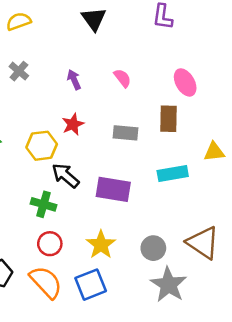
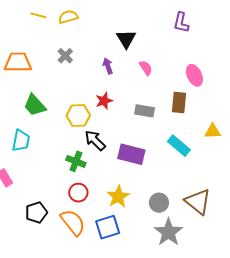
black triangle: (94, 19) -> (126, 39), moved
cyan rectangle: (173, 173) -> (179, 146), turned 45

